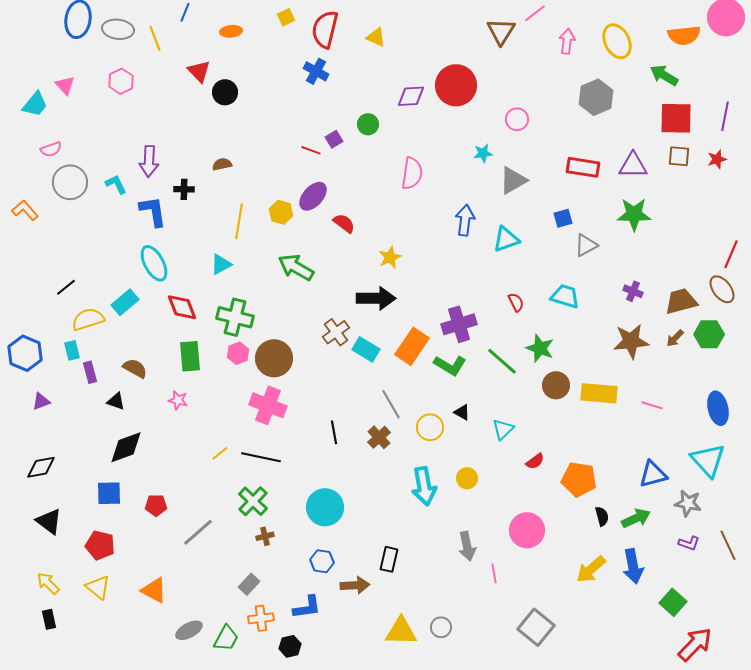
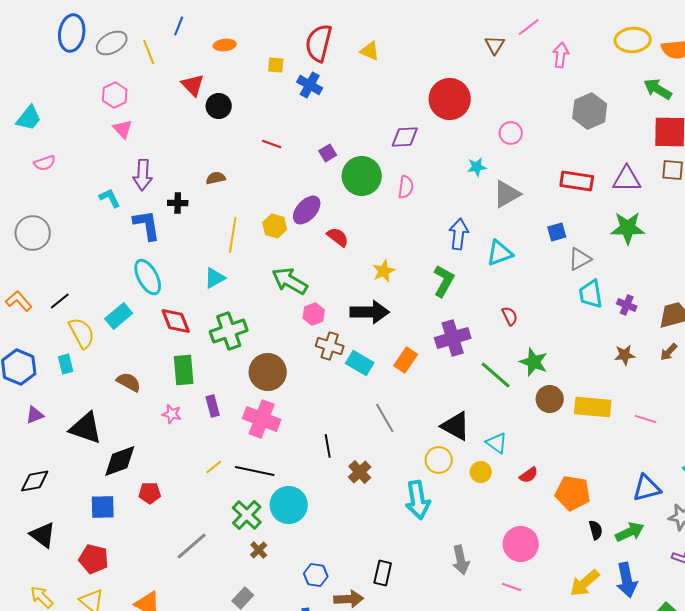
yellow square: (286, 17) -> (276, 65), moved, turned 30
gray ellipse: (118, 29) -> (112, 43), turned -36
brown triangle: (501, 31) -> (495, 45), size x0.7
yellow ellipse: (617, 41) -> (633, 40), moved, turned -68
pink triangle: (65, 85) -> (123, 129), moved
purple diamond: (411, 96) -> (405, 137), moved
green circle: (368, 124) -> (362, 176), moved, size x1.8
red line: (311, 150) -> (272, 144), moved
pink semicircle: (412, 173) -> (406, 187), size x0.7
gray circle: (70, 182) -> (33, 233), moved
orange L-shape: (25, 210) -> (19, 301), moved
cyan trapezoid: (565, 296) -> (591, 294), moved, turned -116
green cross: (235, 317) -> (229, 331), turned -33
yellow semicircle: (88, 319) -> (82, 333), turned 80
brown cross: (336, 332) -> (330, 346), turned -36
brown star: (631, 341) -> (625, 355), size x0.6
orange rectangle: (412, 346) -> (406, 360), size x0.7
pink hexagon: (238, 353) -> (314, 314), moved
green L-shape: (450, 365) -> (444, 281), moved, turned -92
purple rectangle: (90, 372) -> (213, 406), moved
black triangle: (116, 401) -> (86, 428), moved, size x1.8
black triangle: (462, 412) -> (456, 426), size x1.8
yellow circle: (430, 427) -> (439, 460), moved
cyan triangle: (503, 429) -> (497, 443), turned -40
brown cross: (379, 437) -> (360, 472), moved
yellow circle: (467, 478) -> (481, 472), moved
red pentagon: (156, 505) -> (150, 493), moved
cyan circle: (325, 507) -> (289, 505), moved
brown cross: (265, 536) -> (259, 550), turned -30
pink line: (494, 573) -> (512, 587), moved, turned -60

